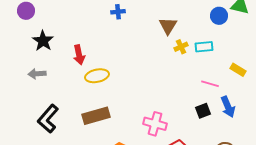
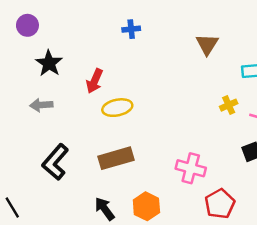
blue cross: (118, 12) -> (131, 29), moved
yellow cross: (181, 47) -> (229, 105), moved
red arrow: (79, 55) -> (95, 81), turned 36

